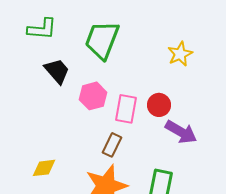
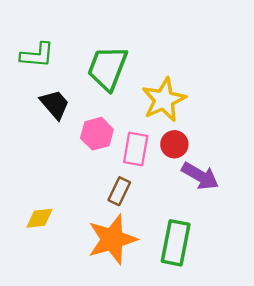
yellow star: (180, 54) -> (164, 100), moved, size x1.5

